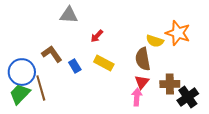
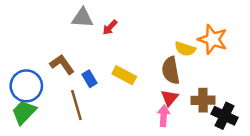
red arrow: (97, 36) -> (110, 27), moved
brown line: (41, 88) -> (76, 105), moved
black cross: (188, 97) -> (224, 116), turned -30

